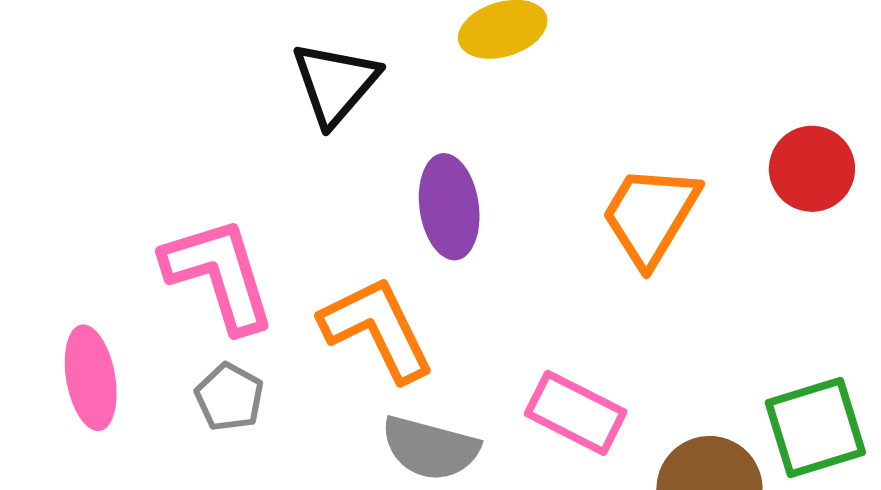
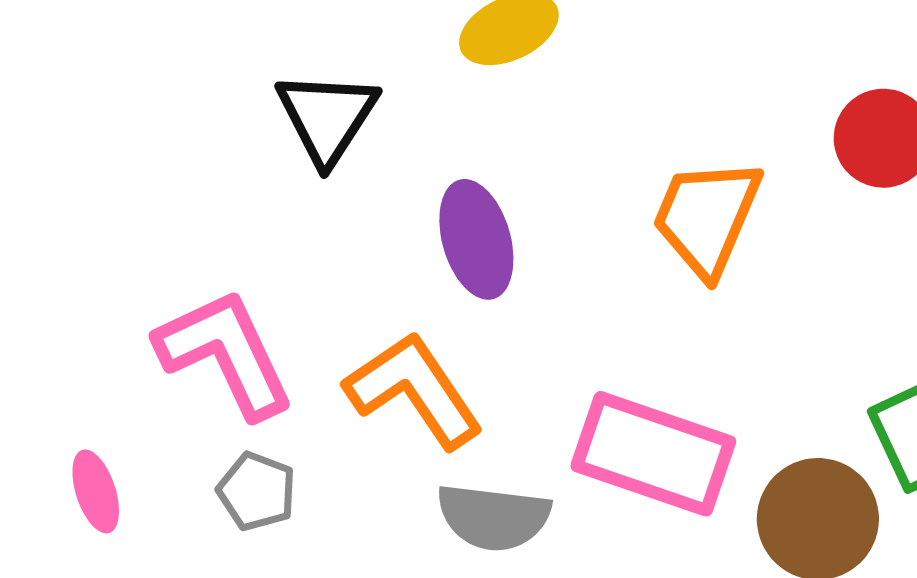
pink ellipse: (91, 378) -> (96, 491), size x0.7
pink rectangle: (576, 413) -> (653, 454), size x1.4

